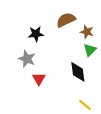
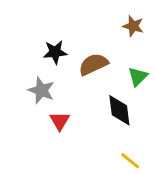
brown semicircle: (66, 20) -> (93, 64), moved
brown star: (87, 32) -> (133, 26), moved

